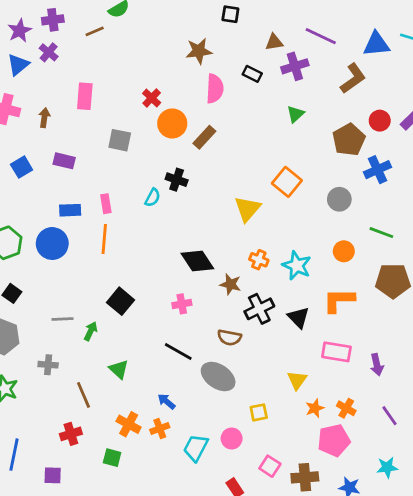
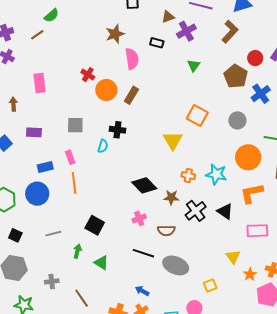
gray square: (120, 140) -> (75, 125), moved
orange circle: (344, 251) -> (248, 157), size x1.6
gray line: (62, 319) -> (53, 234), moved
brown semicircle: (229, 337) -> (166, 231), moved
green triangle: (119, 369) -> (101, 263), moved

